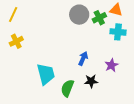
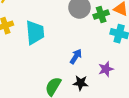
cyan trapezoid: (46, 74) -> (35, 32), moved

